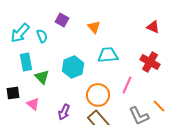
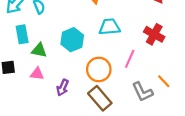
green triangle: (42, 77) -> (39, 50), turned -35
pink triangle: (33, 104) -> (37, 74), moved, turned -32

